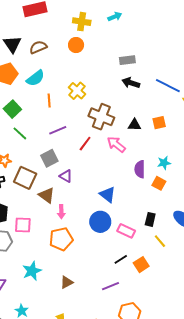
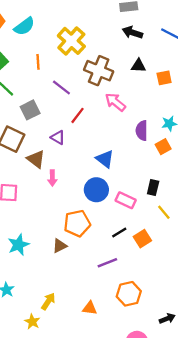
yellow cross: (77, 91) -> (71, 41), size x1.4
orange line: (49, 101) -> (38, 62), moved
black triangle: (134, 125) -> (139, 66), moved
purple line: (58, 130) -> (61, 88), moved, turned 60
red line: (85, 144) -> (78, 115), moved
gray square: (49, 158) -> (30, 110), moved
orange square: (159, 183) -> (163, 147), turned 32
orange pentagon: (61, 239) -> (77, 223), moved
brown triangle: (67, 282) -> (60, 246), moved

